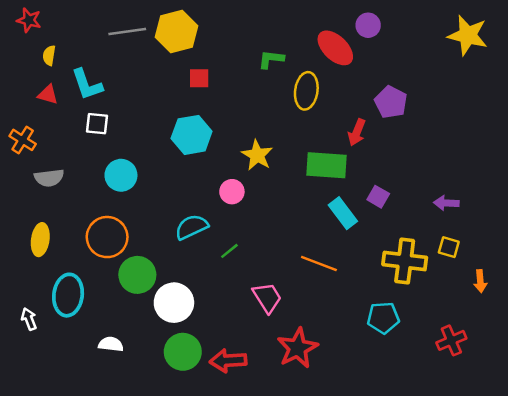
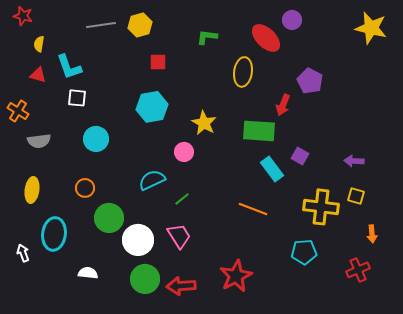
yellow hexagon: (176, 32) -> (140, 25), size x0.7
green L-shape: (271, 59) -> (207, 37), moved
orange circle: (107, 237) -> (85, 188), size x0.6
orange arrow: (480, 281) -> (372, 234), moved
pink trapezoid: (267, 298) -> (179, 236), moved

